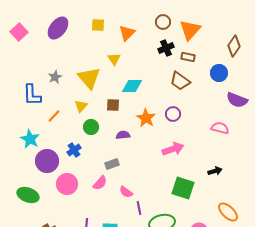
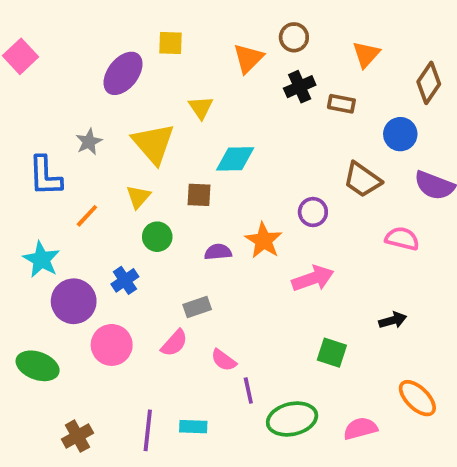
purple ellipse: (58, 28) -> (123, 73), moved
orange triangle: (190, 30) -> (366, 54), moved, size x0.7
orange triangle: (127, 33) -> (248, 58), moved
brown trapezoid: (180, 81) -> (362, 180), moved
orange star: (146, 118) -> (264, 240), moved
green square: (183, 188) -> (332, 353), size x0.7

